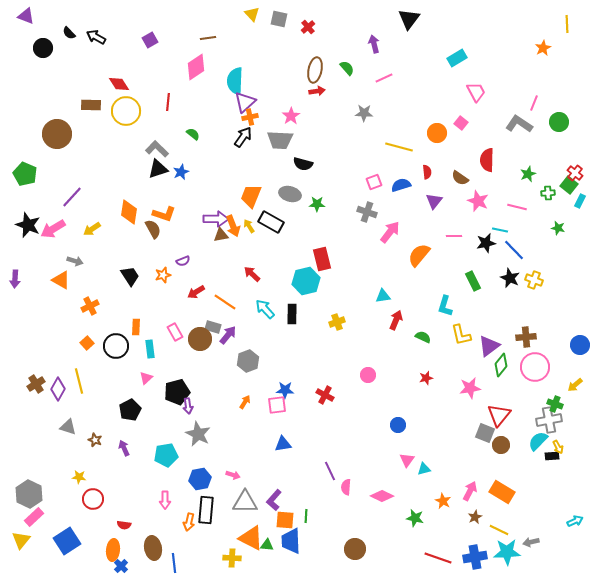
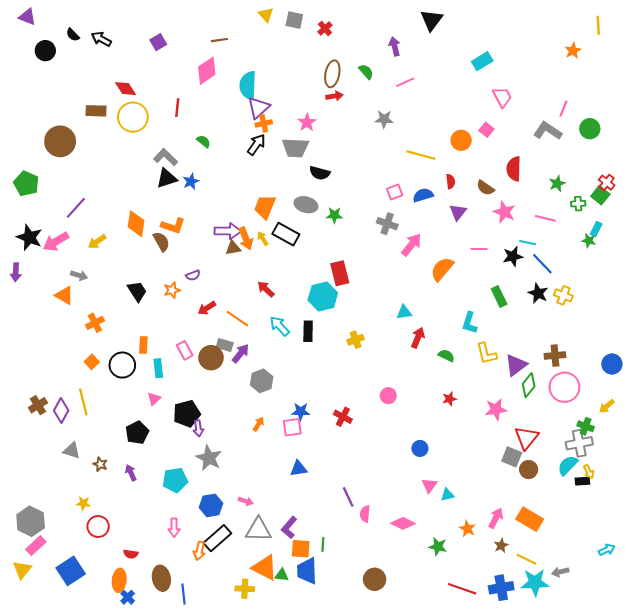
cyan rectangle: (580, 201) -> (596, 229), moved
purple arrow: (15, 279) -> (16, 272), moved
black rectangle: (206, 510) -> (217, 538), turned 44

